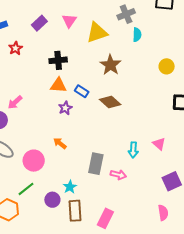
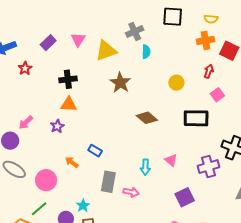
blue rectangle: (82, 91) -> (95, 151), moved
brown diamond: (110, 102) -> (147, 118), moved
purple star: (65, 108) -> (57, 126), moved

